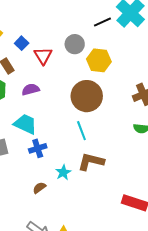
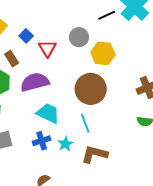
purple semicircle: (31, 89) -> (35, 82), size x1.6
cyan trapezoid: (25, 124) -> (48, 113), moved
cyan star: (63, 172) -> (65, 144), moved

